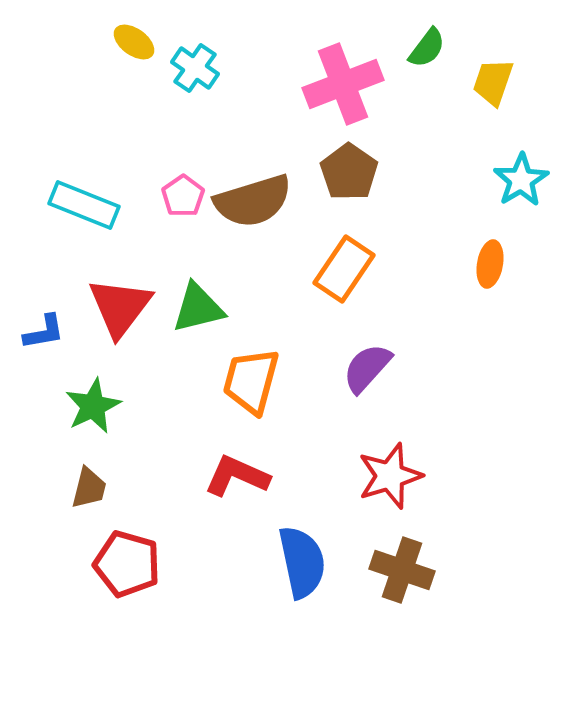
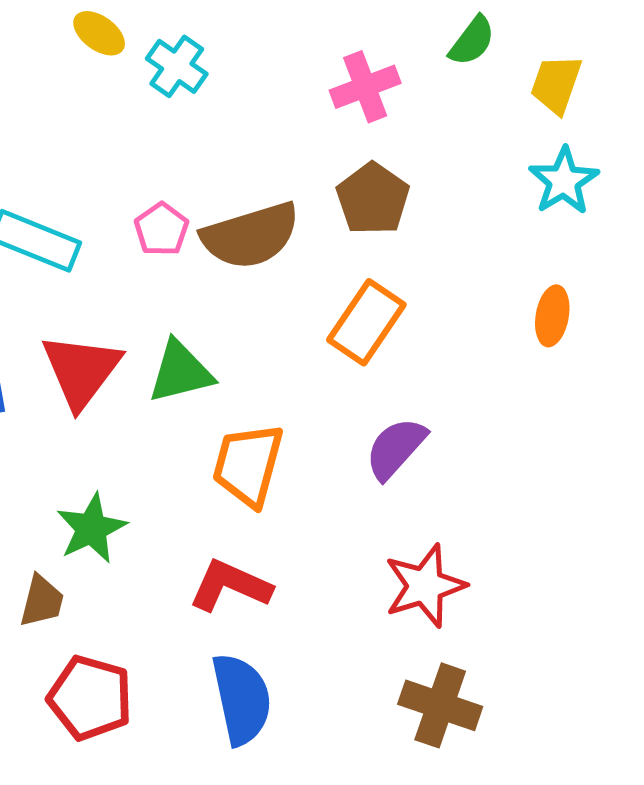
pink cross: (343, 84) -> (365, 87), size x0.7
cyan star: (521, 180) -> (564, 181), moved
green star: (93, 406) -> (91, 528), moved
blue semicircle: (302, 562) -> (242, 699), moved

